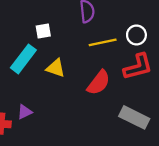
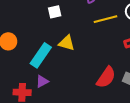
cyan rectangle: (23, 59) -> (41, 55), moved
red semicircle: (99, 83) -> (106, 77), moved

